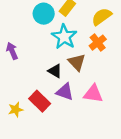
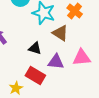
black triangle: (55, 71) -> (35, 48), moved

